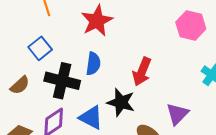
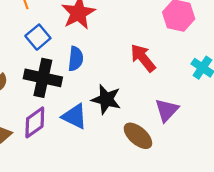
blue square: (40, 48) -> (38, 37), moved
red arrow: (142, 72) -> (143, 58), moved, turned 120

